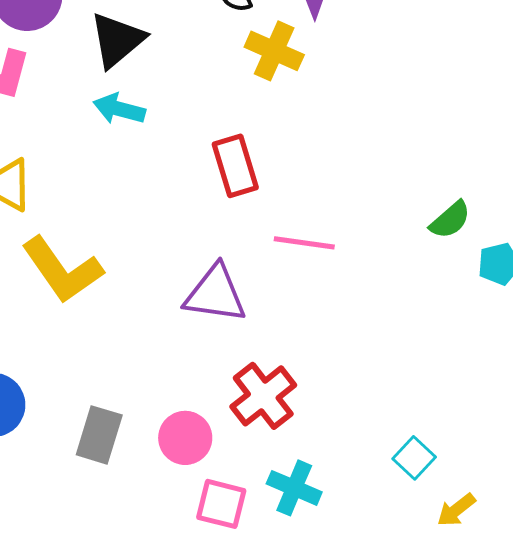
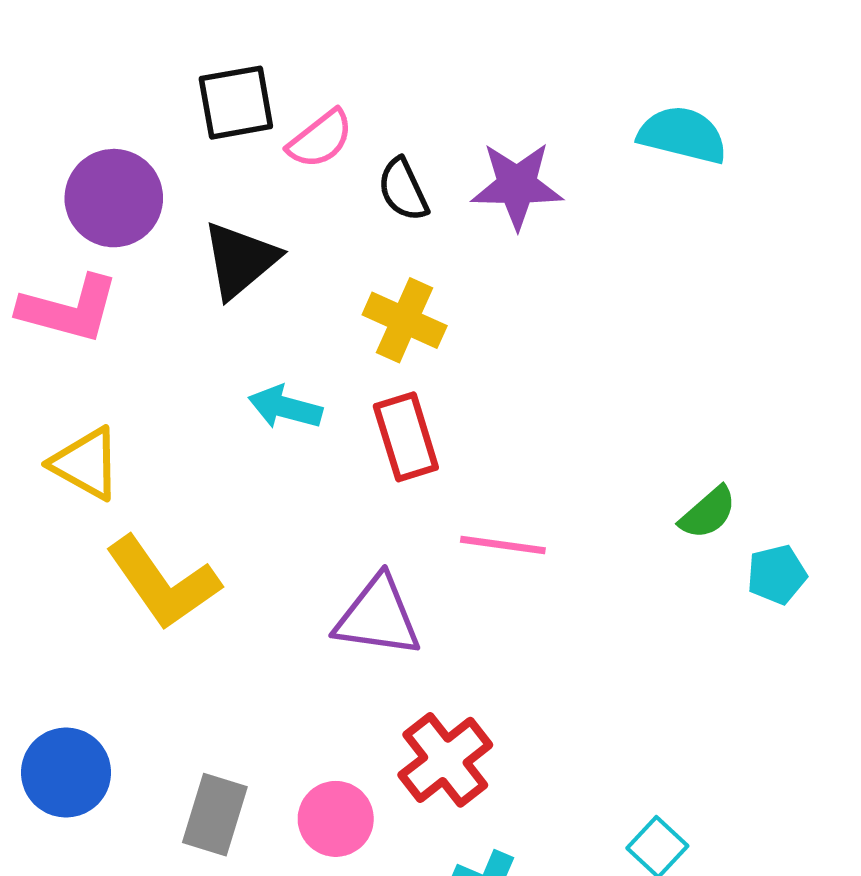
yellow cross: (274, 51) -> (405, 320), moved
cyan arrow: (119, 109) -> (285, 407), moved

